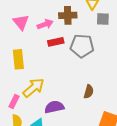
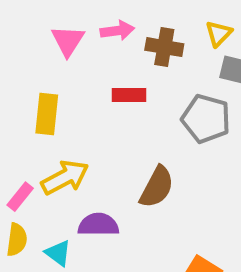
pink arrow: (45, 24) -> (117, 31), moved
gray pentagon: (82, 46) -> (206, 119), moved
brown semicircle: (89, 92) -> (157, 187), moved, size x1.5

